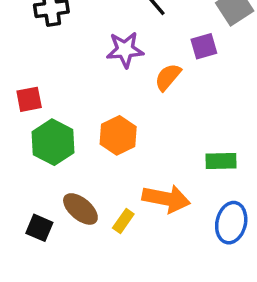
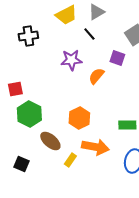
purple square: (204, 46) -> (117, 58), turned 35
orange hexagon: (118, 135) -> (79, 118), moved
brown ellipse: (80, 209) -> (50, 141), moved

